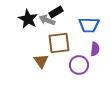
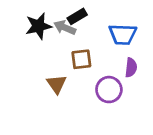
black star: (28, 19) -> (39, 26), turned 30
brown square: (59, 43) -> (81, 59), size x0.7

